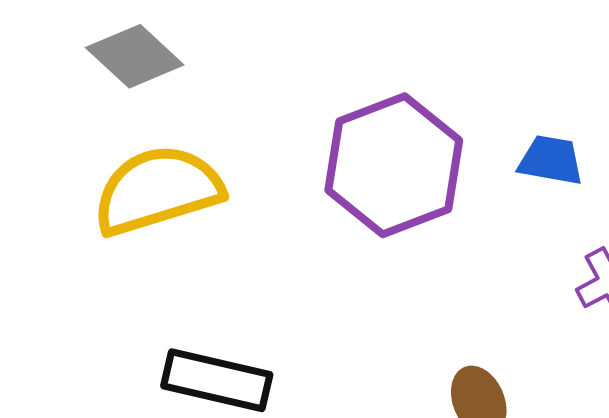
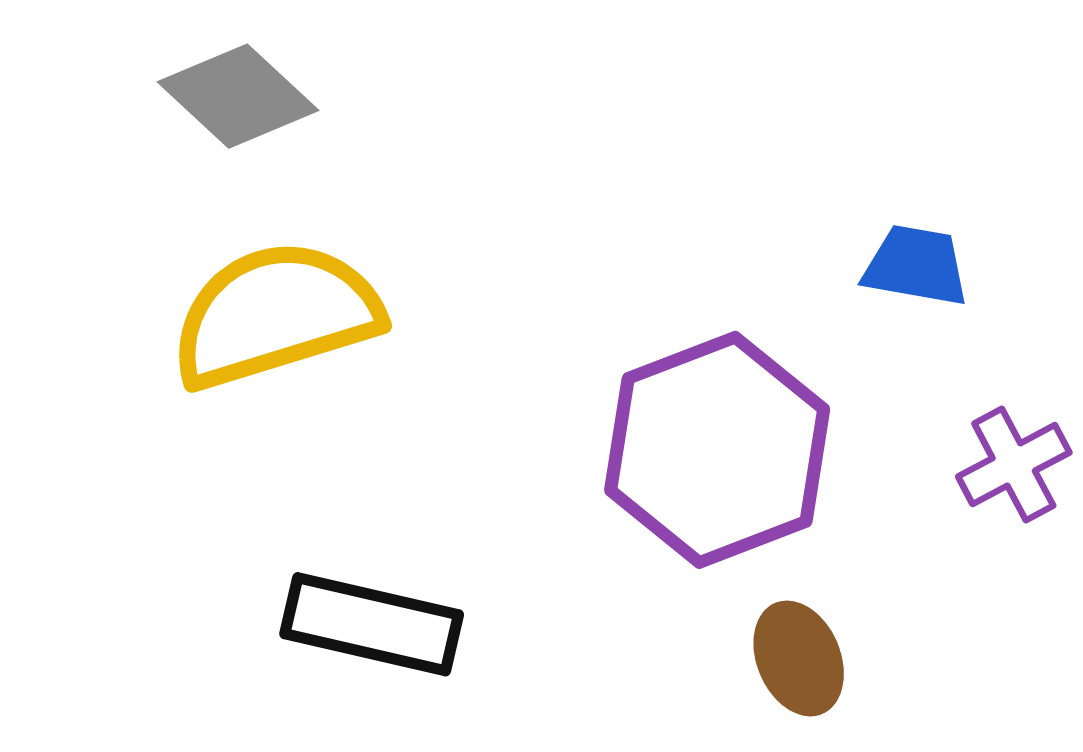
purple hexagon: (394, 165) -> (717, 450), moved

